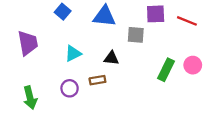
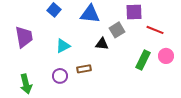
red line: (187, 21) -> (155, 30), moved
gray square: (136, 35) -> (117, 30), turned -35
black triangle: (111, 58) -> (102, 44), moved

